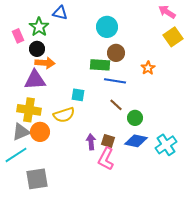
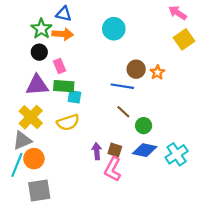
pink rectangle: (18, 36) -> (59, 66), moved
brown circle: (116, 53) -> (136, 69), moved
orange arrow: (45, 63) -> (63, 34), moved
green rectangle: (100, 65) -> (64, 86), moved
cyan square: (78, 95) -> (74, 97), moved
yellow cross: (29, 110) -> (31, 117), turned 35
orange circle: (40, 132) -> (34, 159), moved
cyan line: (16, 155) -> (17, 165), turned -35

